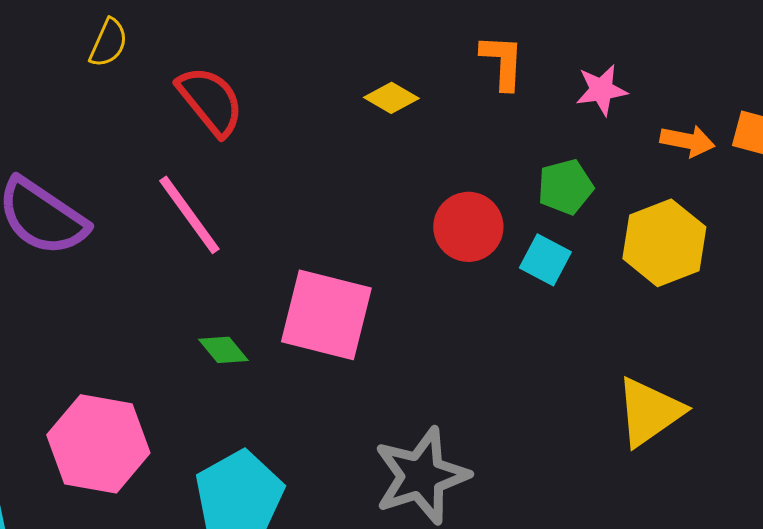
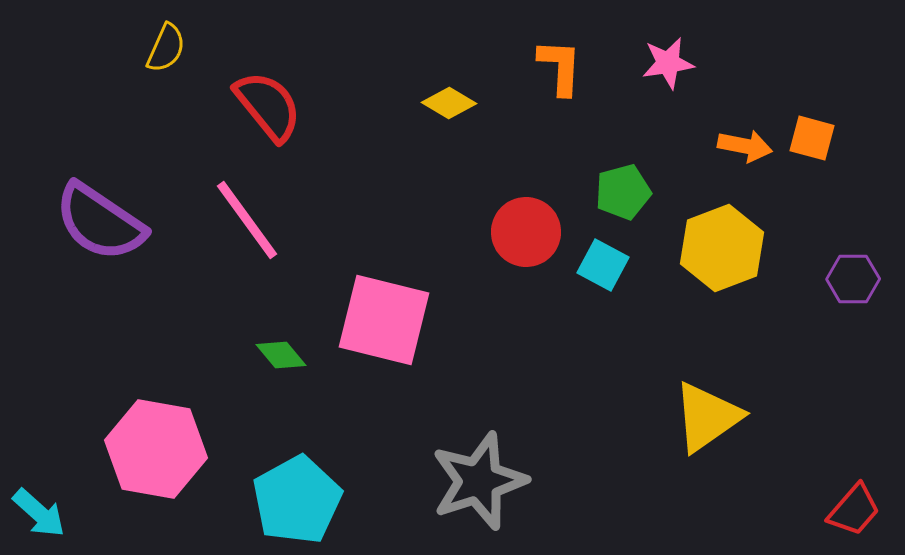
pink star: (601, 90) -> (668, 63), moved

